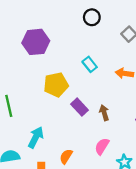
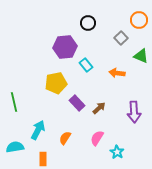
purple hexagon: (36, 42) -> (65, 47), moved
brown arrow: (104, 113) -> (99, 108), turned 64
orange semicircle: (66, 156) -> (65, 138), moved

